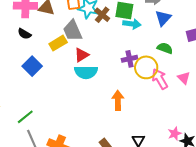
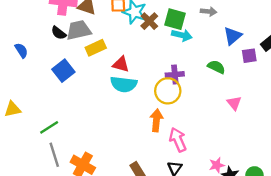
blue triangle: (163, 18) -> (233, 36), moved
gray trapezoid: (73, 31) -> (79, 30), moved, turned 95
red triangle: (82, 55) -> (121, 64), turned 42
yellow circle: (146, 67) -> (168, 91), moved
pink arrow: (160, 79) -> (178, 140), moved

